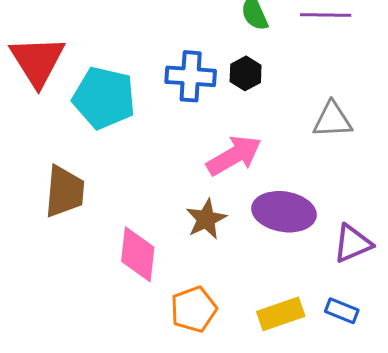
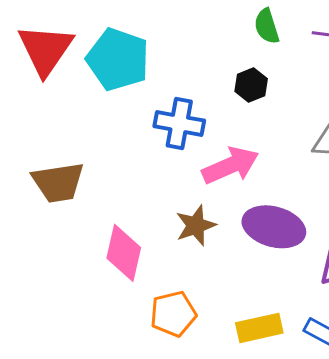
blue cross: (191, 76) -> (179, 123), moved
cyan pentagon: (104, 98) -> (118, 59), moved
brown trapezoid: (65, 192) -> (58, 182), turned 70

